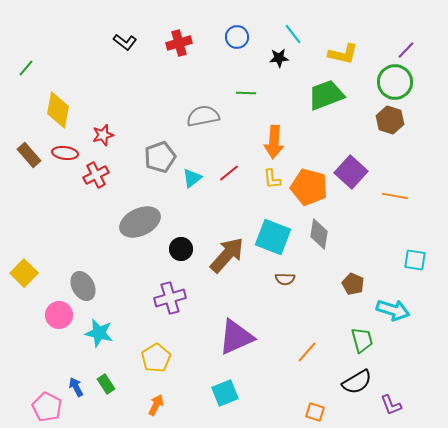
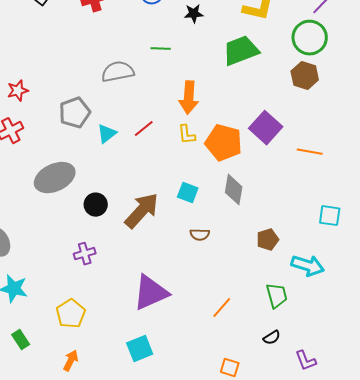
cyan square: (273, 237) -> (188, 193), size x0.6
brown pentagon: (353, 284) -> (268, 240), turned 30
purple cross: (170, 298) -> (85, 254), size x0.7
black semicircle: (357, 382) -> (272, 338), size x0.6

